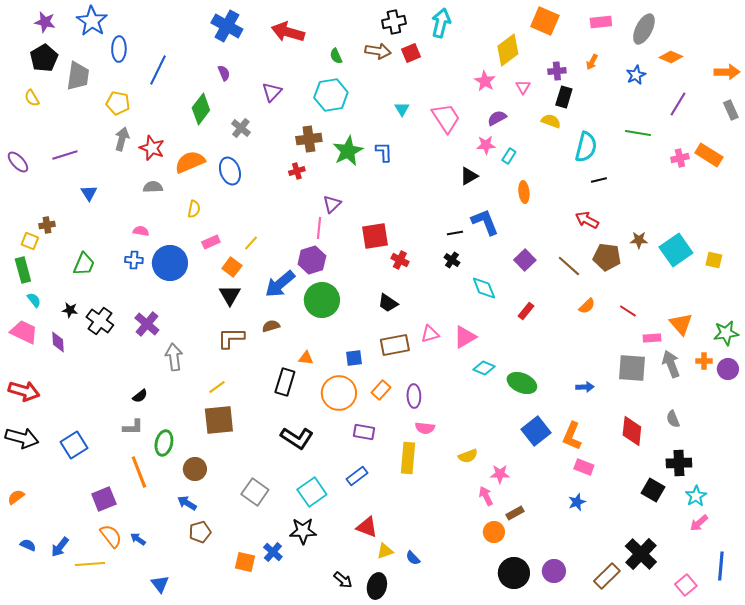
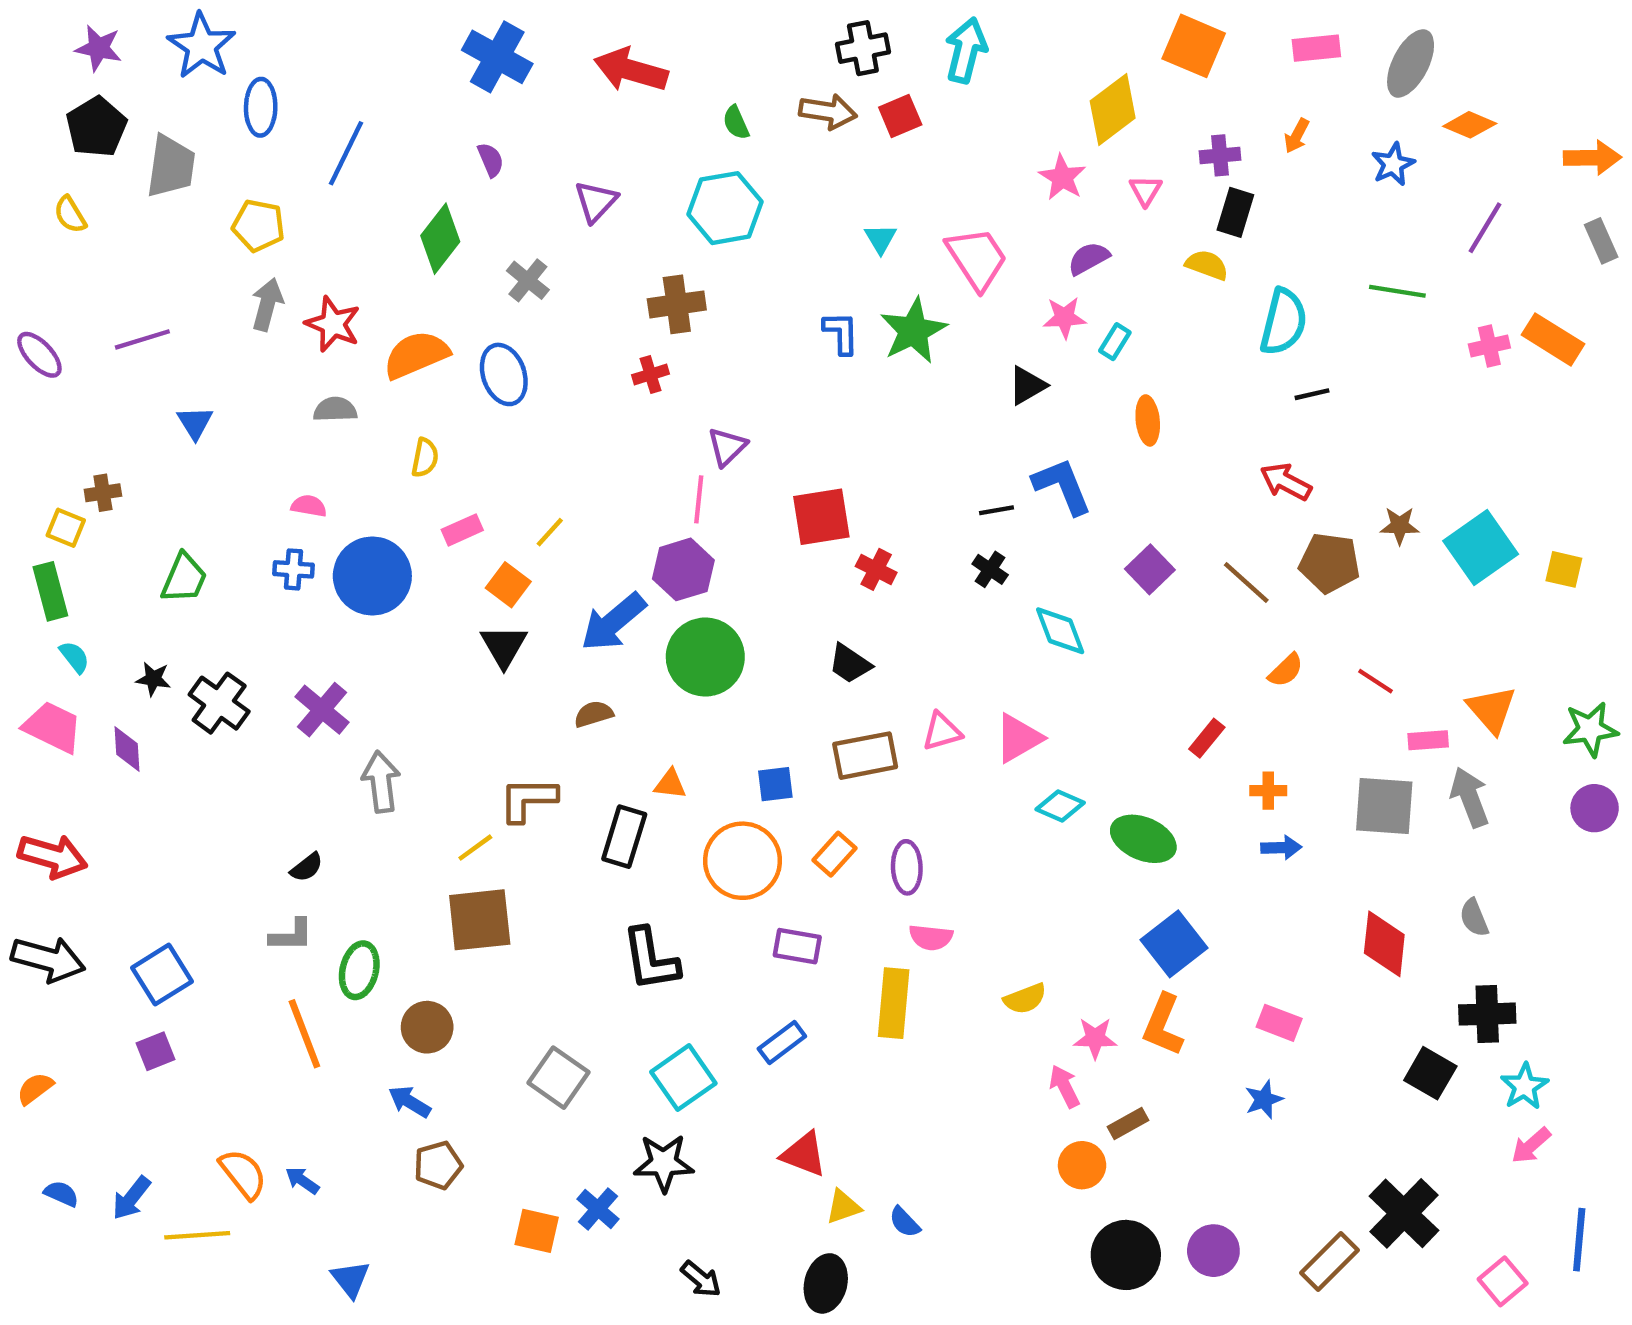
green star: (348, 151) -> (913, 331), moved
red rectangle: (526, 311) -> (1207, 738), moved
brown L-shape: (231, 338) -> (528, 799), moved
orange cross: (704, 361) -> (1268, 791), moved
orange L-shape: (572, 436) -> (1163, 1025), moved
black L-shape: (297, 438) -> (651, 959), turned 48
purple square: (104, 499) -> (156, 1051), moved, size x0.7
black arrow: (343, 580) -> (701, 1279), moved

